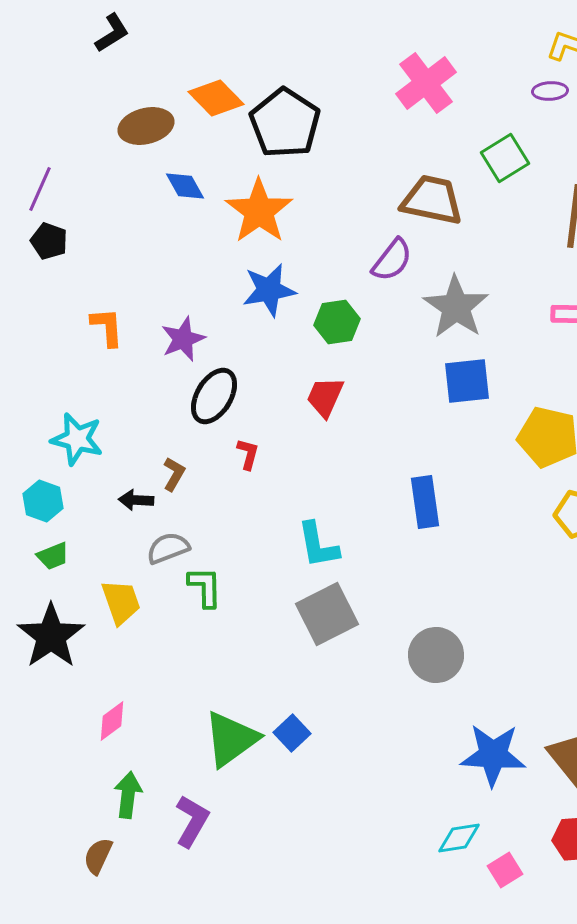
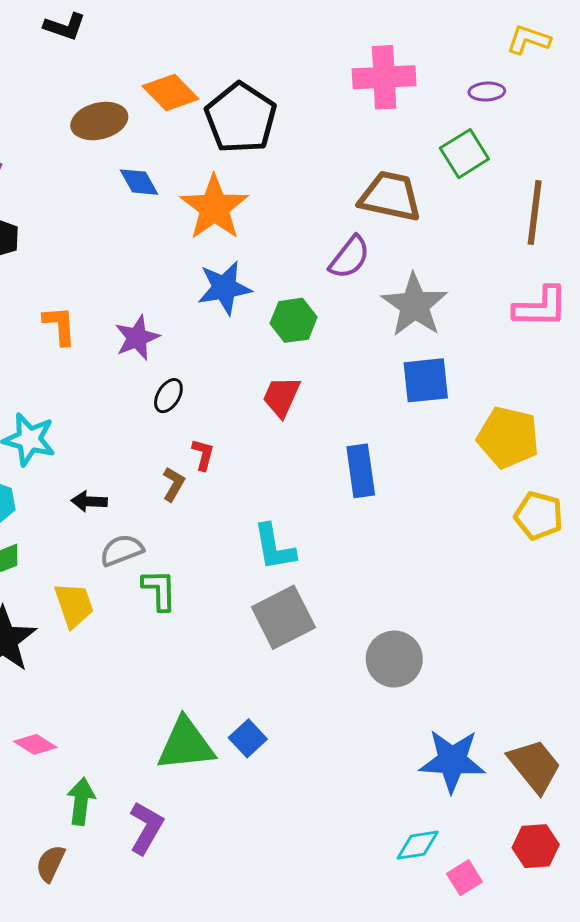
black L-shape: (112, 33) -> (65, 26), turned 51
pink cross: (426, 83) -> (384, 77), turned 34
purple ellipse: (550, 91) -> (487, 92), moved
black ellipse: (214, 396) -> (168, 396), size x0.6
brown L-shape: (174, 474) -> (174, 484), moved
blue rectangle: (425, 502) -> (361, 471), moved
pink diamond: (112, 721) -> (35, 744), moved, turned 69
green triangle: (231, 739) -> (186, 744), turned 30

